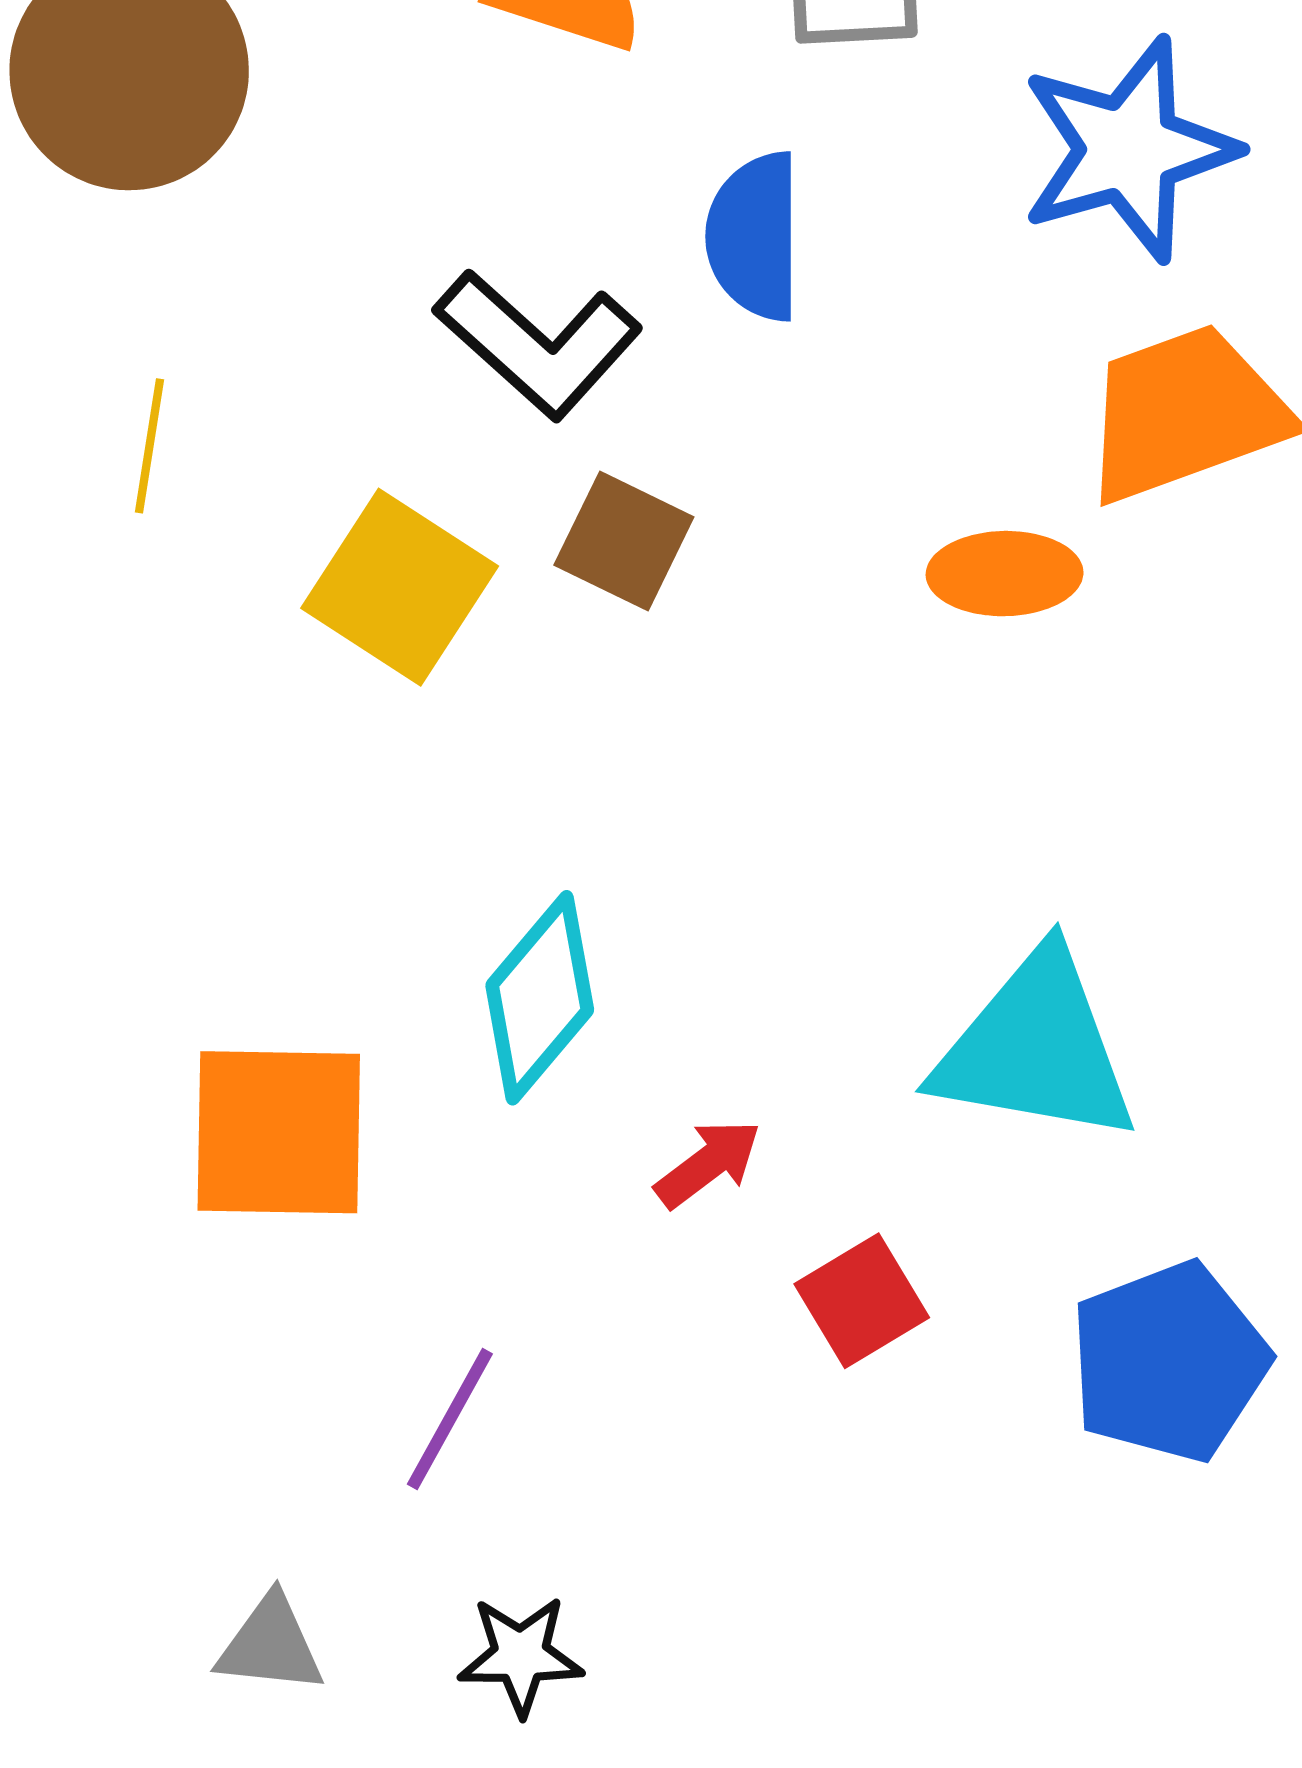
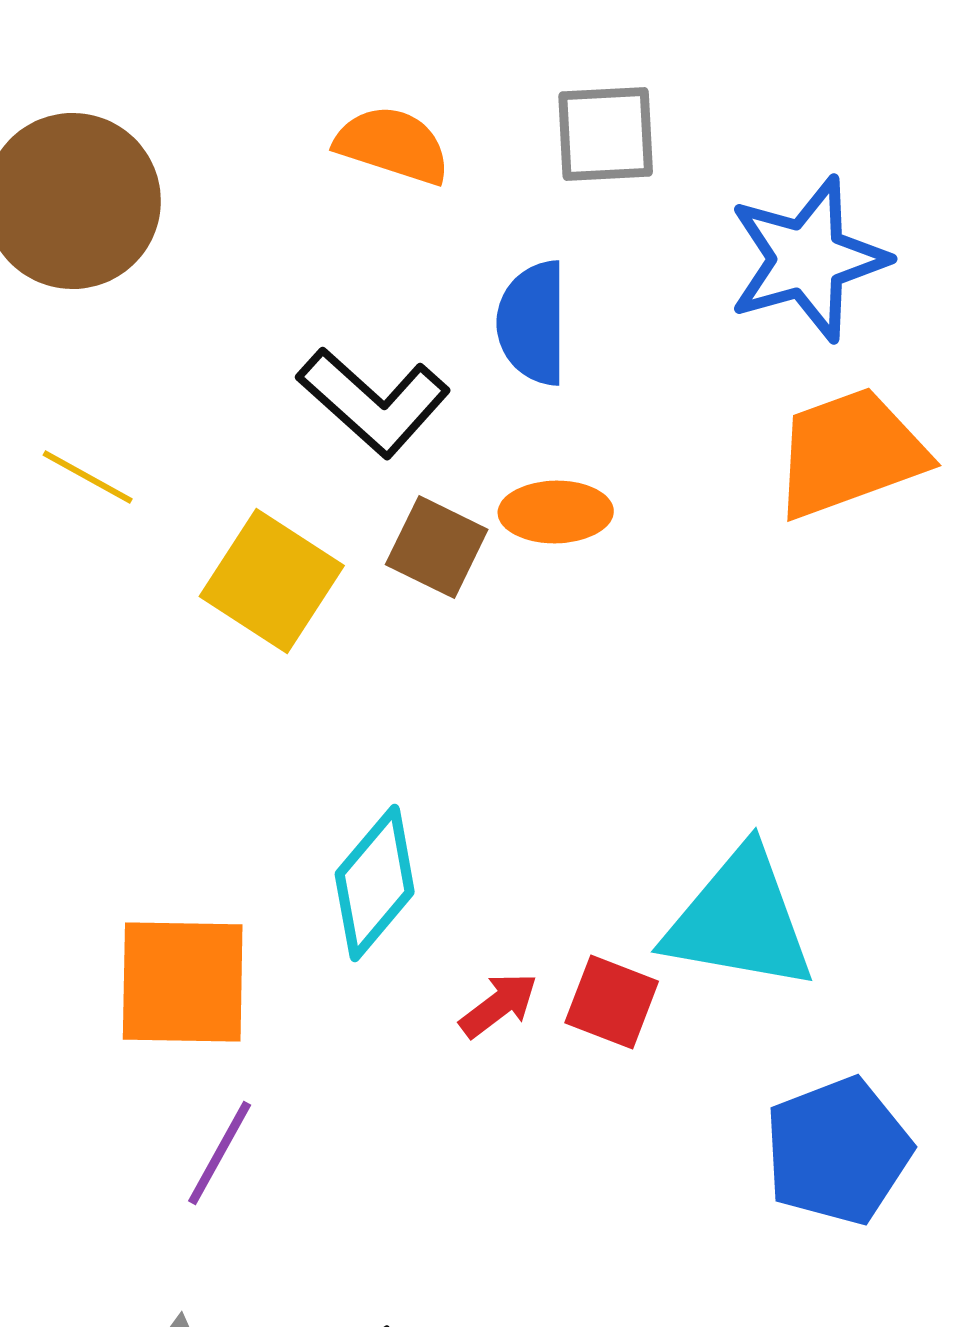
yellow line: (150, 446) -> (88, 477), turned -70
orange ellipse: (1005, 574) -> (556, 512), moved
red square: (862, 1301) -> (612, 1002), moved, turned -38
purple line: (450, 1419) -> (220, 1153), moved

